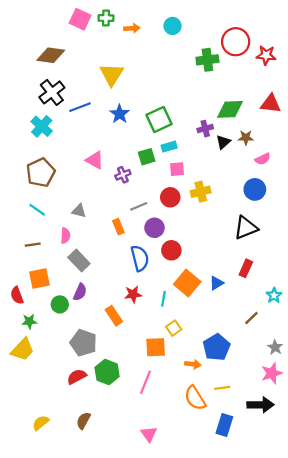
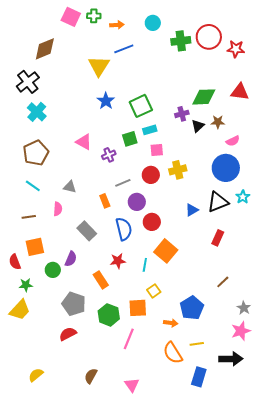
brown diamond: (51, 55) -> (45, 49), turned -30
green cross: (207, 60) -> (181, 41), moved
black cross: (52, 92) -> (28, 82), moved
blue line: (80, 107) -> (124, 49), moved
blue circle: (255, 189) -> (226, 168), size x1.4
gray rectangle: (79, 260) -> (87, 231), moved
blue triangle: (216, 283) -> (192, 210), moved
cyan star: (274, 295) -> (243, 197), moved
green hexagon: (107, 372) -> (109, 315), moved
brown semicircle: (83, 421) -> (91, 376), moved

